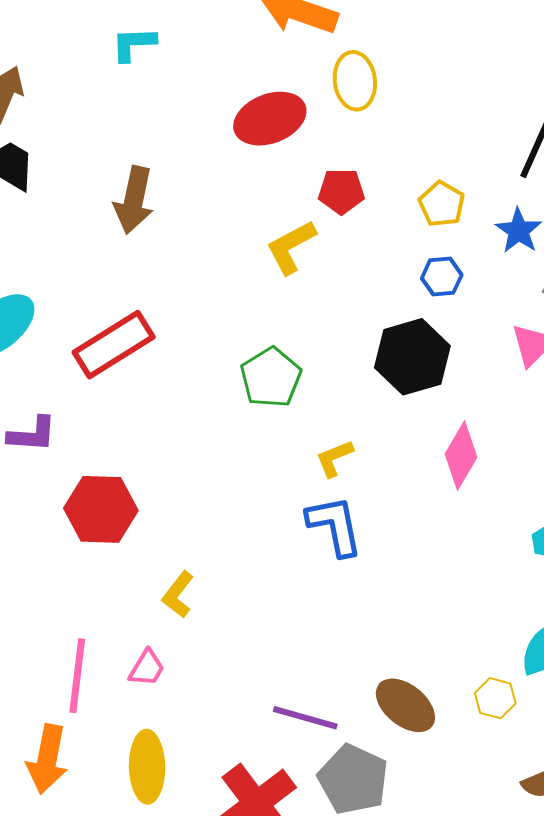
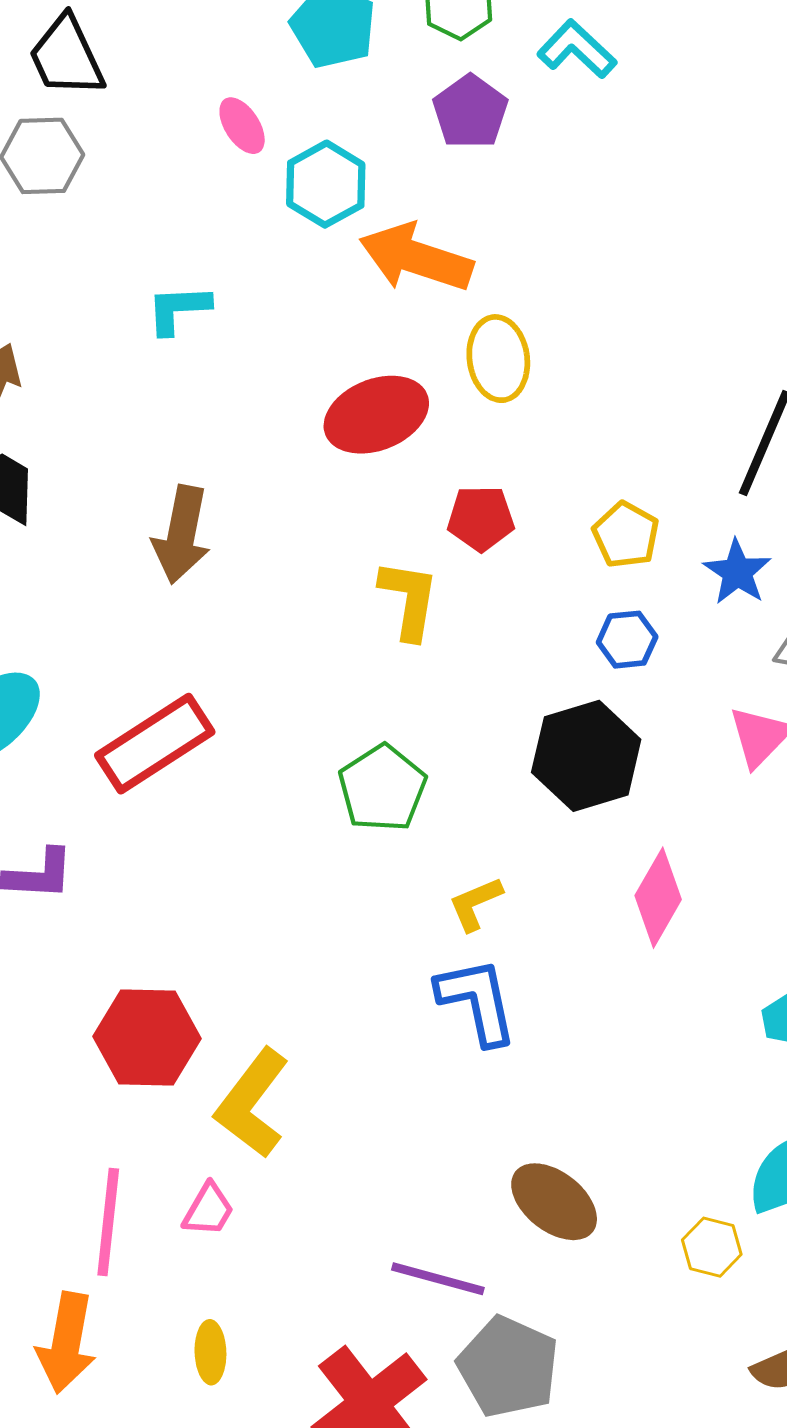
yellow L-shape: (291, 247) -> (409, 600), turned 128
red hexagon: (101, 509) -> (147, 1037), moved
yellow L-shape: (178, 595) -> (252, 1103), size x1.6
brown ellipse: (405, 705) -> (554, 1202), moved
yellow ellipse: (147, 767) -> (210, 1352), size x0.6

